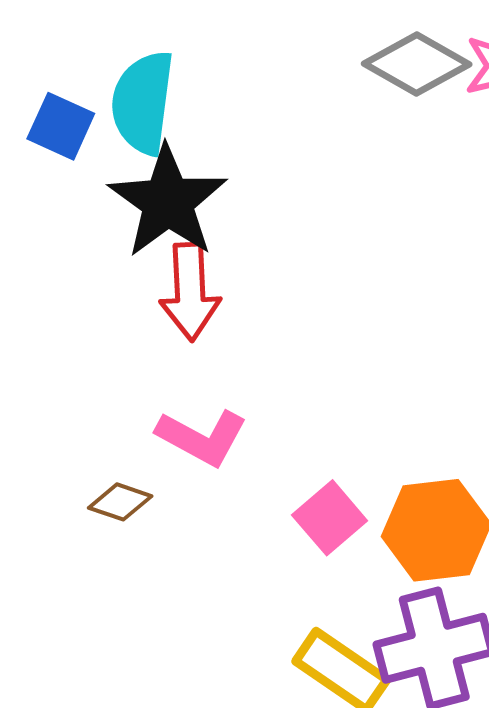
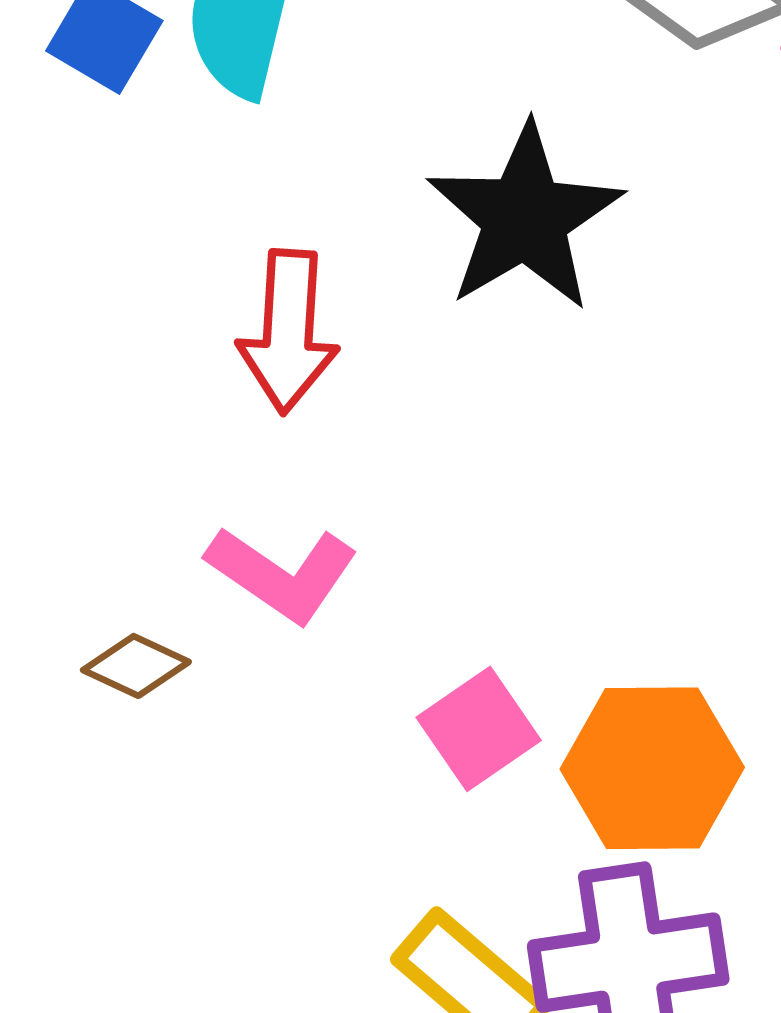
black star: (168, 202) -> (525, 218), moved

